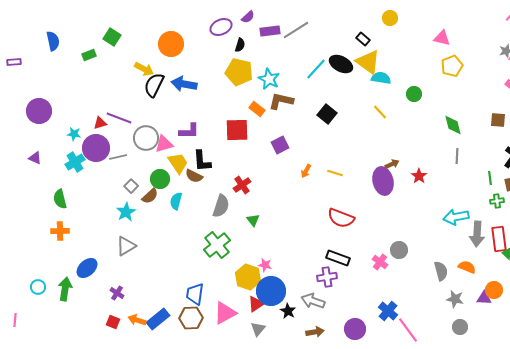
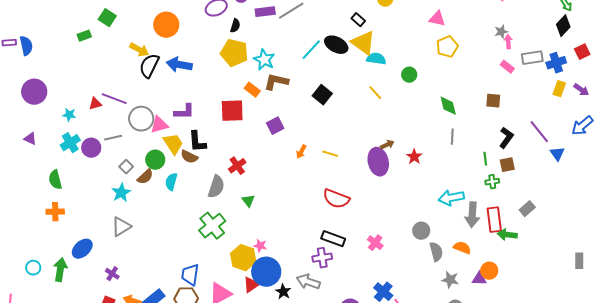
blue semicircle: (53, 41) -> (26, 46), moved
purple circle: (96, 148) -> (91, 148), moved, size x0.7
gray circle: (399, 250) -> (421, 231), moved

